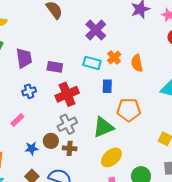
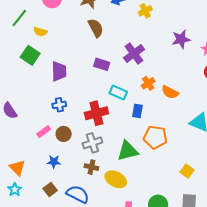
cyan rectangle: (92, 63) -> (118, 92), moved
orange semicircle: (137, 63) -> (170, 92), turned -60
purple rectangle: (55, 67) -> (102, 64), moved
brown circle: (51, 141) -> (64, 134), moved
yellow ellipse: (111, 157) -> (116, 179), moved, turned 60

